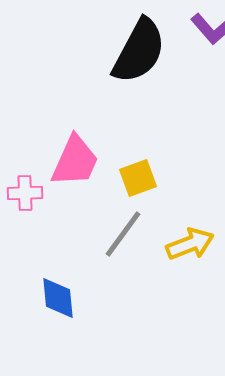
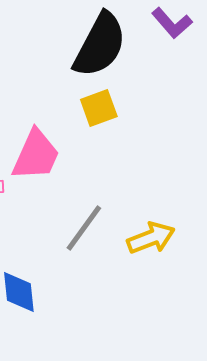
yellow square: (138, 178) -> (99, 108), moved

